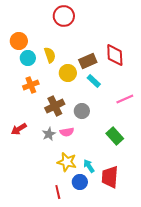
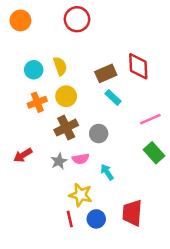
orange circle: (19, 41) -> (20, 20), moved
yellow circle: (68, 73) -> (66, 96), moved
green rectangle: (115, 136) -> (154, 153), moved
cyan arrow: (89, 166) -> (107, 172), moved
red line: (58, 192) -> (70, 219), moved

